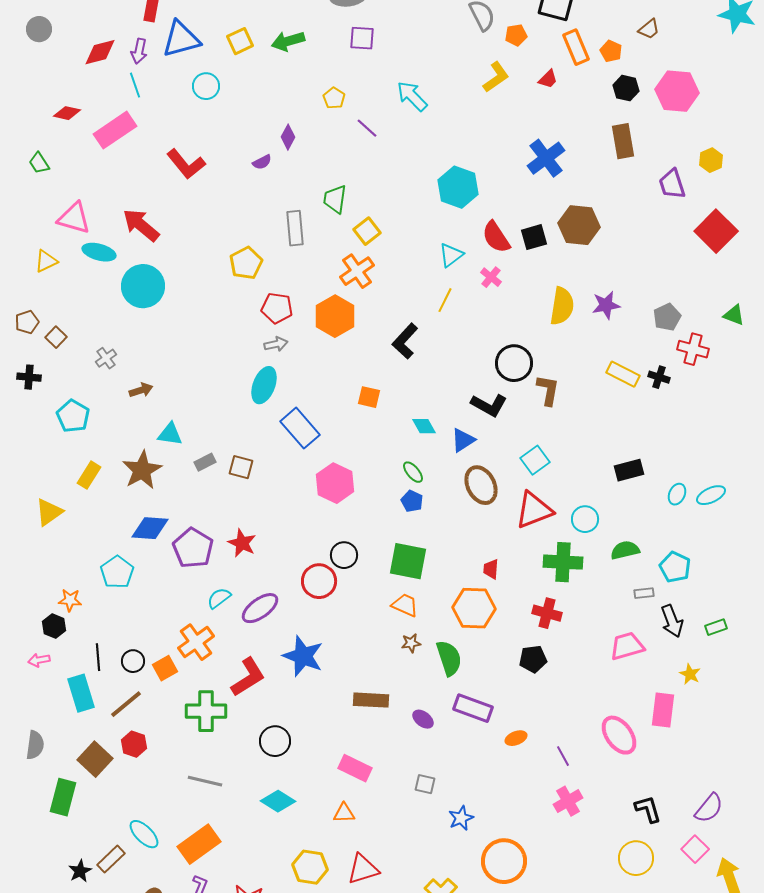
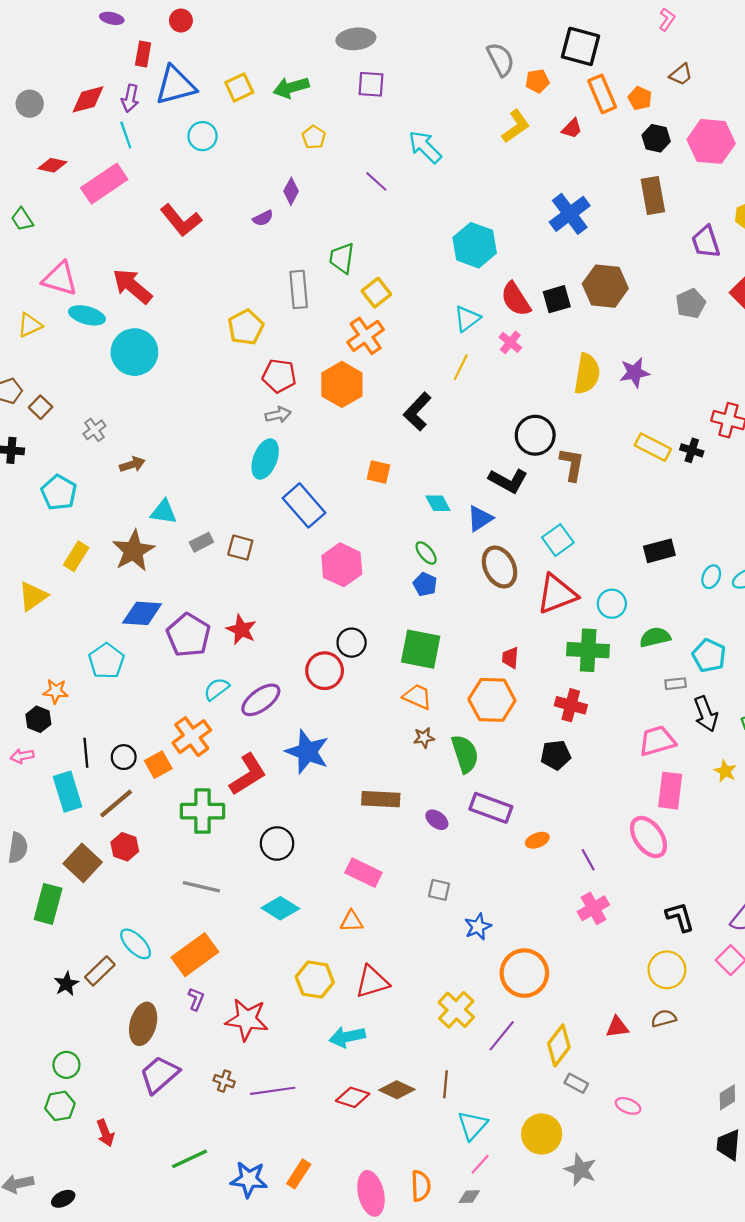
gray circle: (39, 29) -> (30, 104), moved
yellow pentagon: (334, 98) -> (314, 137), moved
gray pentagon: (667, 317) -> (691, 303), moved
pink rectangle: (663, 710) -> (670, 791), moved

